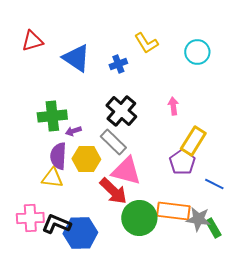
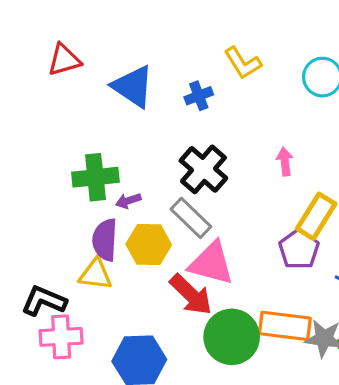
black L-shape: (56, 224) -> (44, 301), moved

